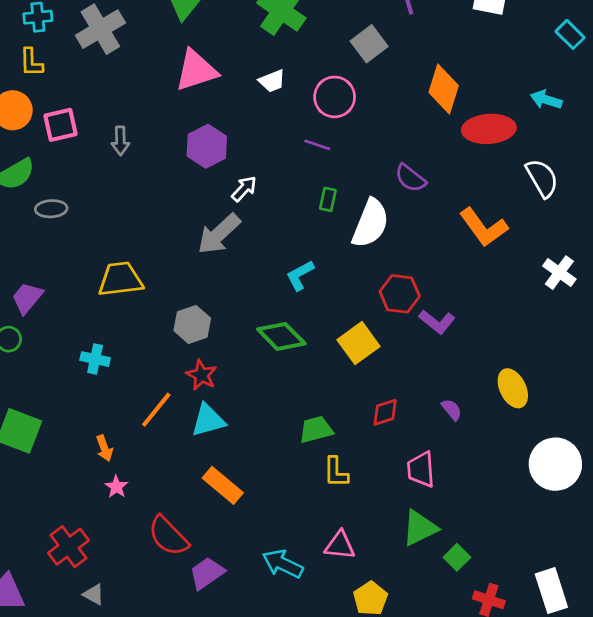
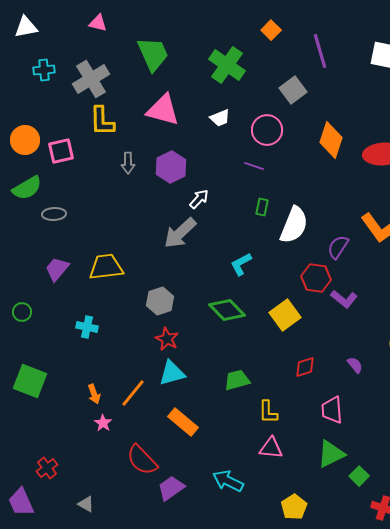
yellow L-shape: (31, 62) -> (102, 121), moved, size x1.4
pink triangle: (196, 70) -> (163, 110), turned 33
orange diamond: (444, 89) -> (331, 140), moved
gray arrow: (120, 141) -> (128, 163), moved
purple semicircle: (410, 178) -> (338, 247), moved, turned 85
purple trapezoid: (27, 298) -> (57, 269), moved
orange line: (156, 410) -> (133, 393), moved
green trapezoid: (316, 430) -> (237, 380), moved
pink triangle: (340, 545) -> (271, 448), moved
red cross: (68, 547) -> (47, 468), moved, size x0.7

